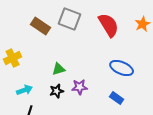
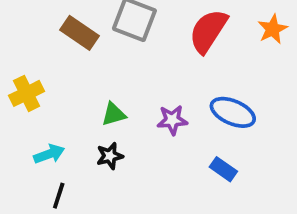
red semicircle: (109, 25) -> (208, 31), turned -115
purple star: (80, 87) -> (172, 120), moved

